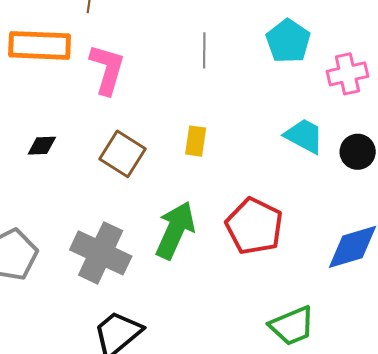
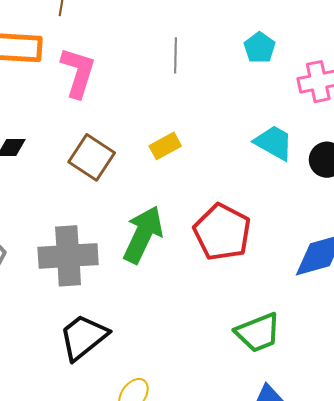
cyan pentagon: (288, 41) -> (260, 48), size x0.7
yellow rectangle: (196, 141) -> (165, 146), turned 52
gray cross: (101, 253) -> (68, 256), turned -30

